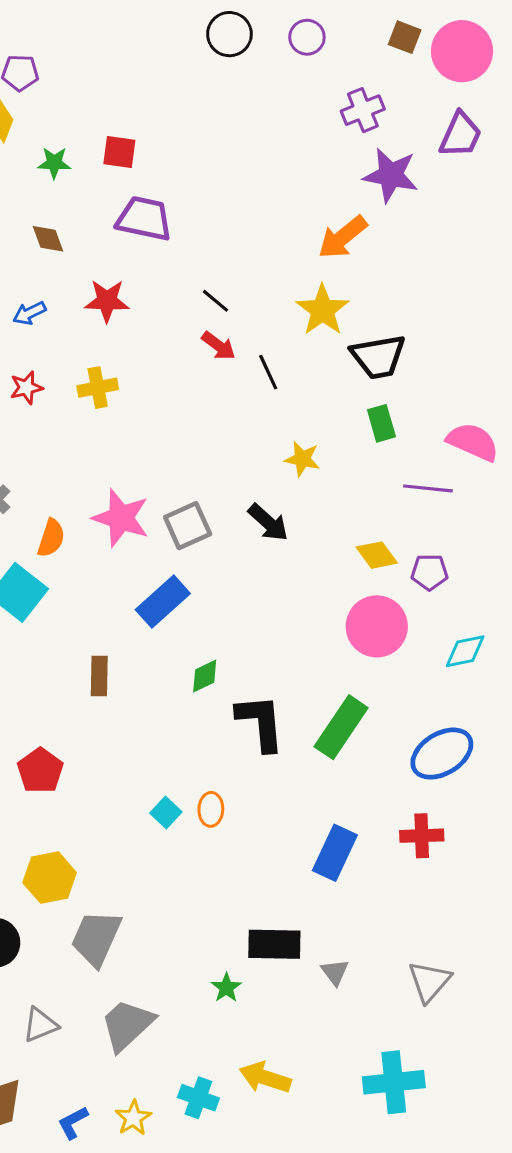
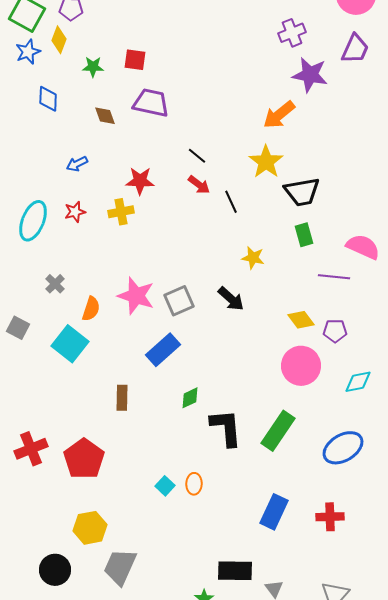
brown diamond: (48, 239) -> (105, 116), moved
red star: (107, 301) -> (140, 181), moved
red pentagon: (40, 771) -> (84, 459), size x1.4
red cross: (422, 836) -> (330, 517), moved

